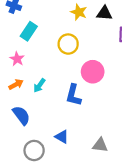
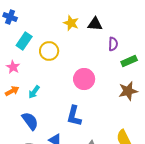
yellow circle: (68, 44) -> (49, 51), moved
blue L-shape: (73, 95) -> (74, 116), moved
blue semicircle: (21, 115) -> (30, 121), moved

